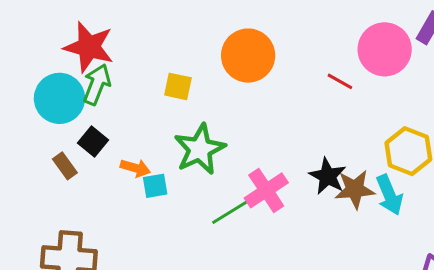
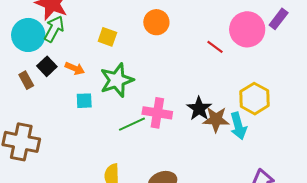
orange circle: (248, 56) -> (156, 22), size x0.7
orange arrow: (135, 168) -> (75, 68), moved
pink cross: (266, 190) -> (157, 113), turned 36

